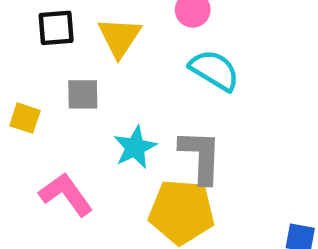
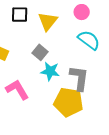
gray square: (83, 94) -> (40, 52), moved, turned 35
cyan star: (135, 147) -> (50, 71), turned 30

